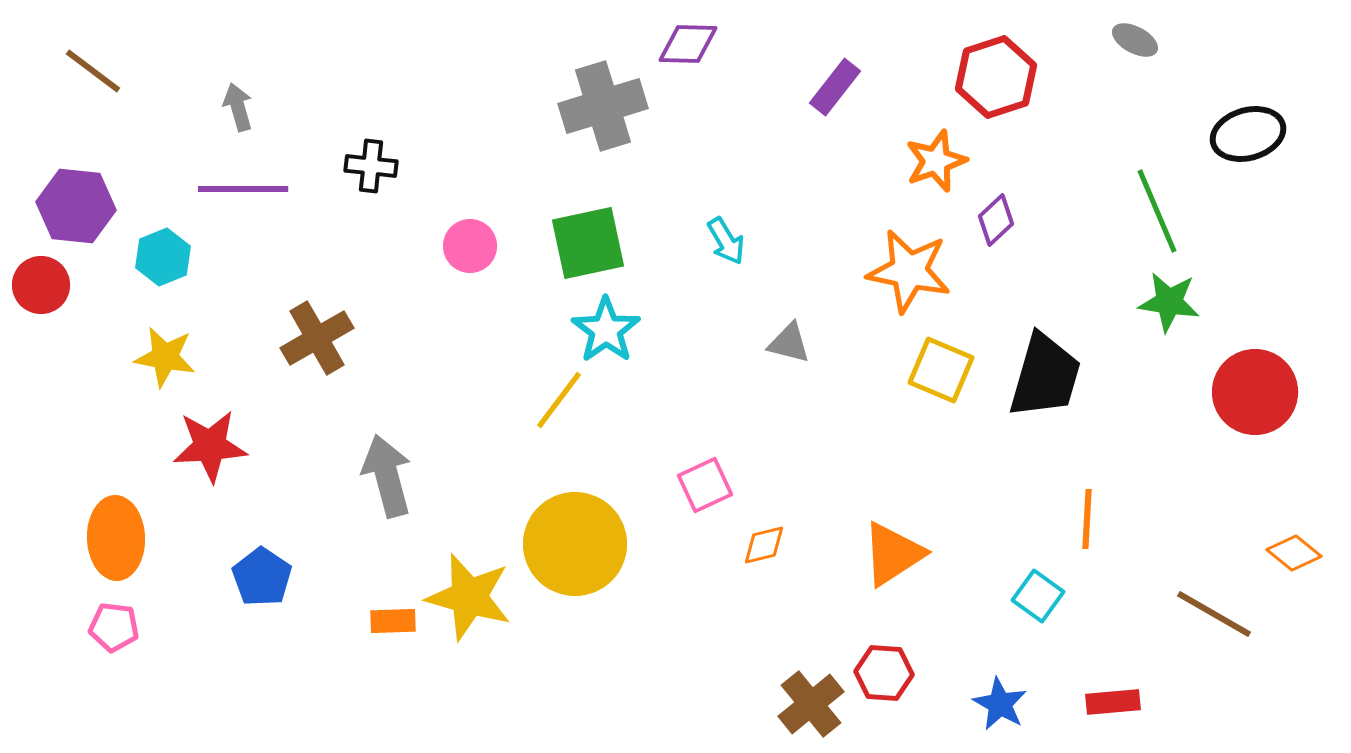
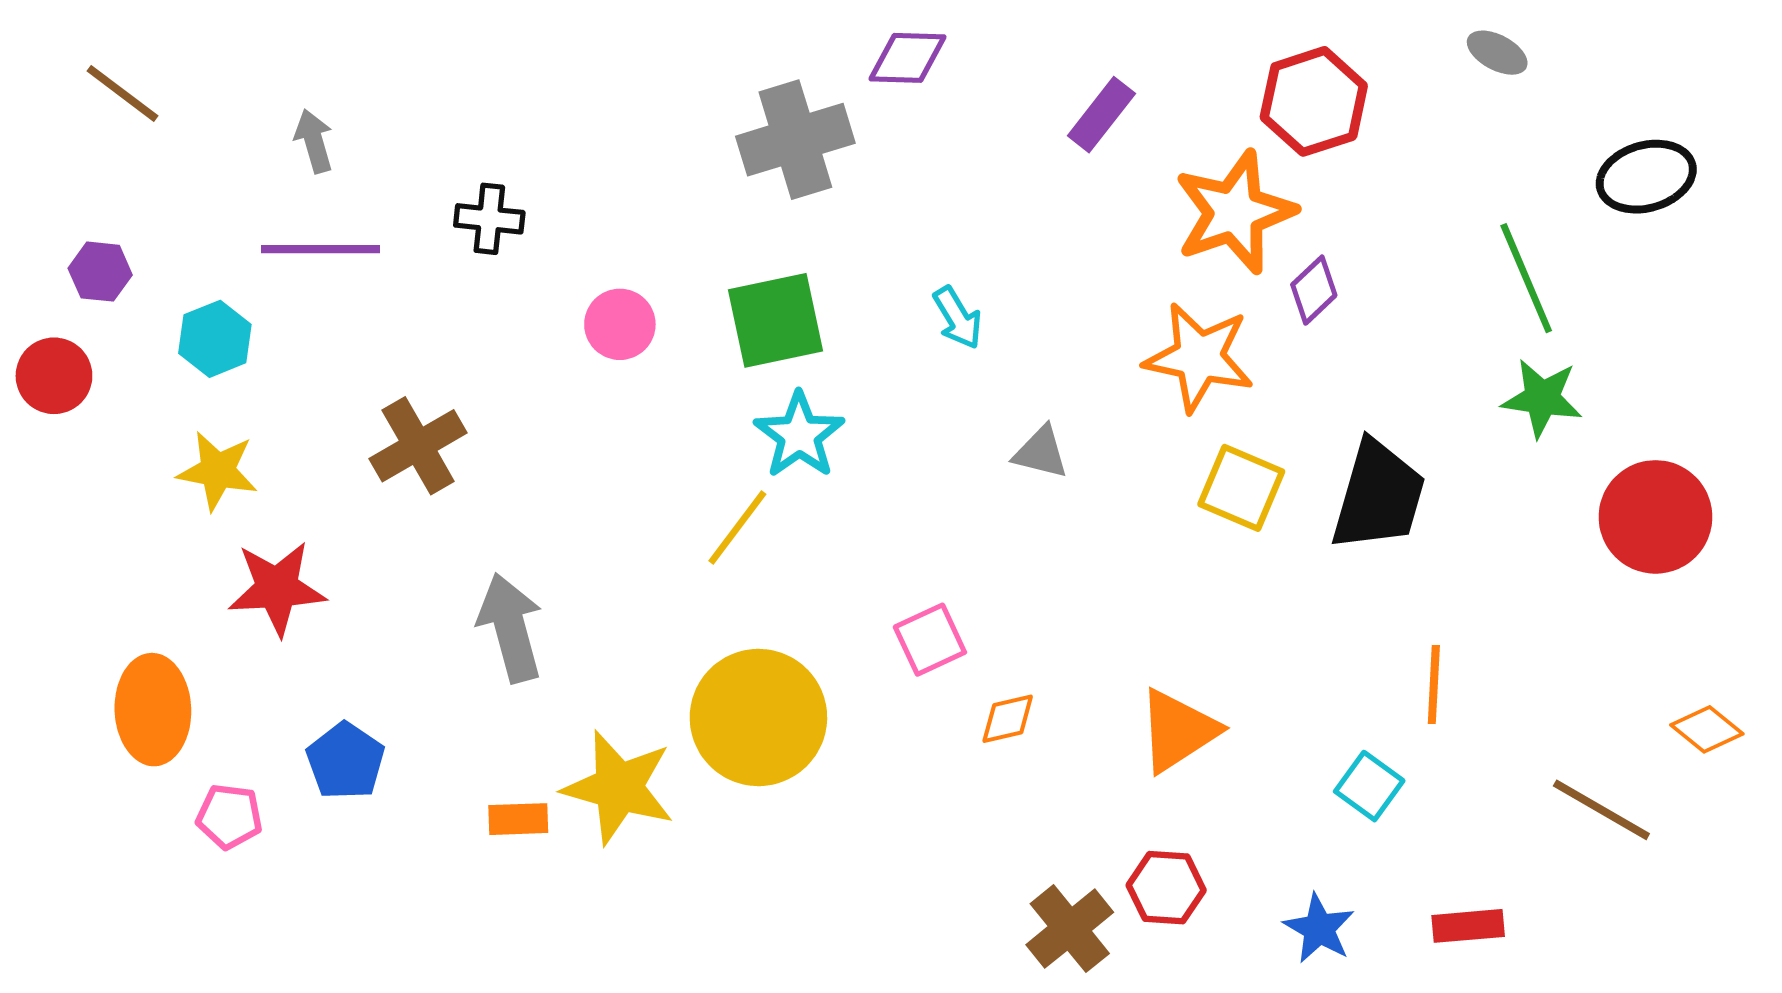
orange star: (936, 161) -> (1235, 212), size x1.5
purple hexagon: (76, 206) -> (100, 272), size x0.6
pink pentagon: (114, 627) -> (229, 816), moved

